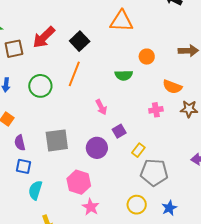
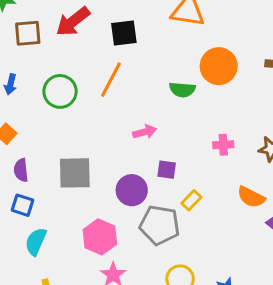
black square: (80, 41) -> (124, 33), turned 30
orange circle: (147, 57) -> (219, 66), size x1.6
orange semicircle: (172, 87) -> (251, 197), moved
pink arrow: (101, 107) -> (145, 132), turned -84
purple square: (119, 131) -> (167, 170), turned 32
gray pentagon: (154, 172) -> (159, 225), moved

